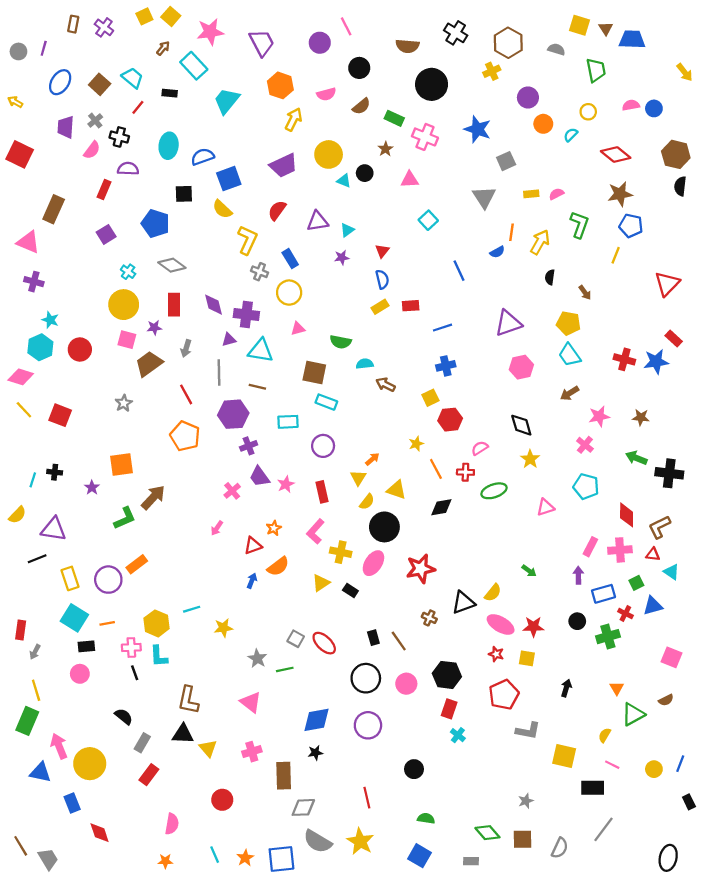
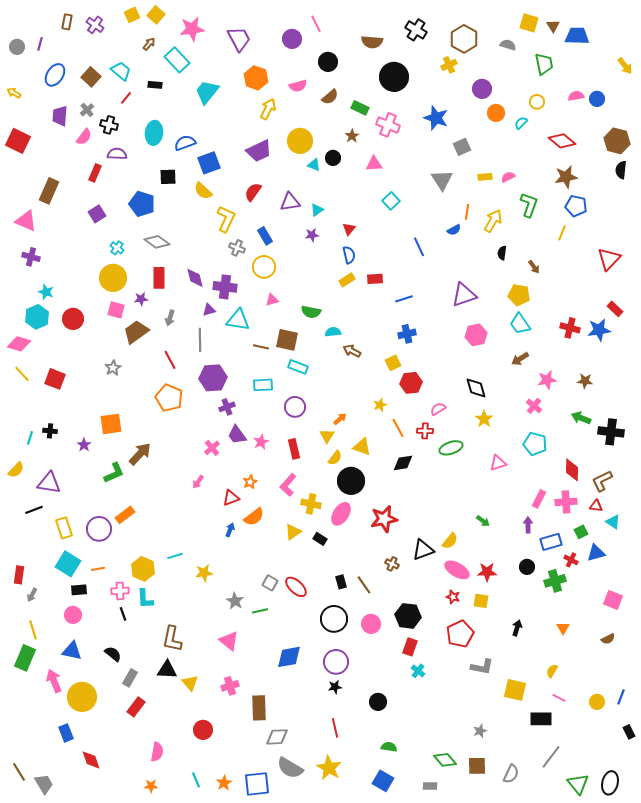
brown line: (257, 387) -> (261, 347), moved
green triangle: (633, 714) -> (578, 784), moved, turned -40
black star: (315, 753) -> (335, 687), moved
blue triangle: (40, 772) -> (72, 651), moved

